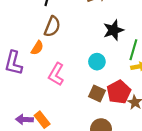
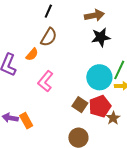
black star: (113, 30) -> (101, 37), moved
cyan circle: (97, 62) -> (99, 77), moved, size x1.6

